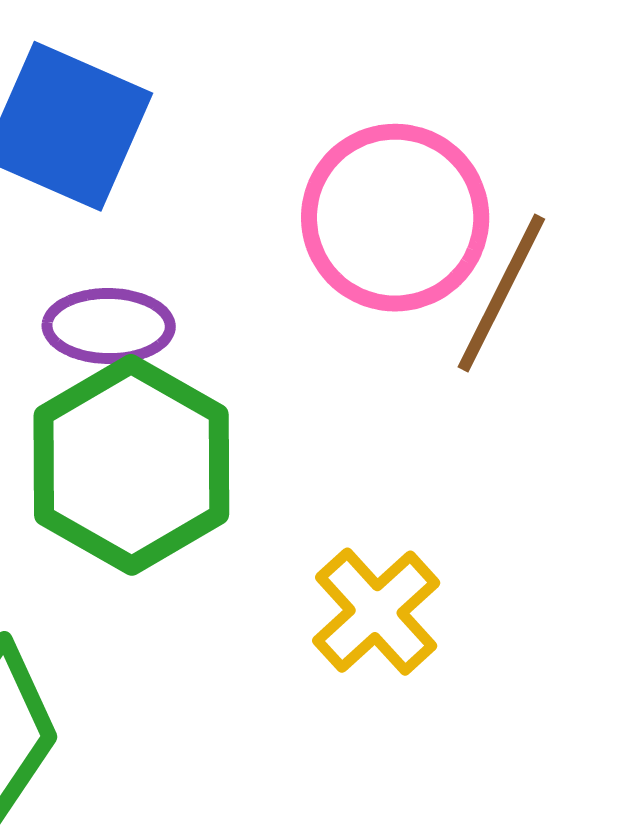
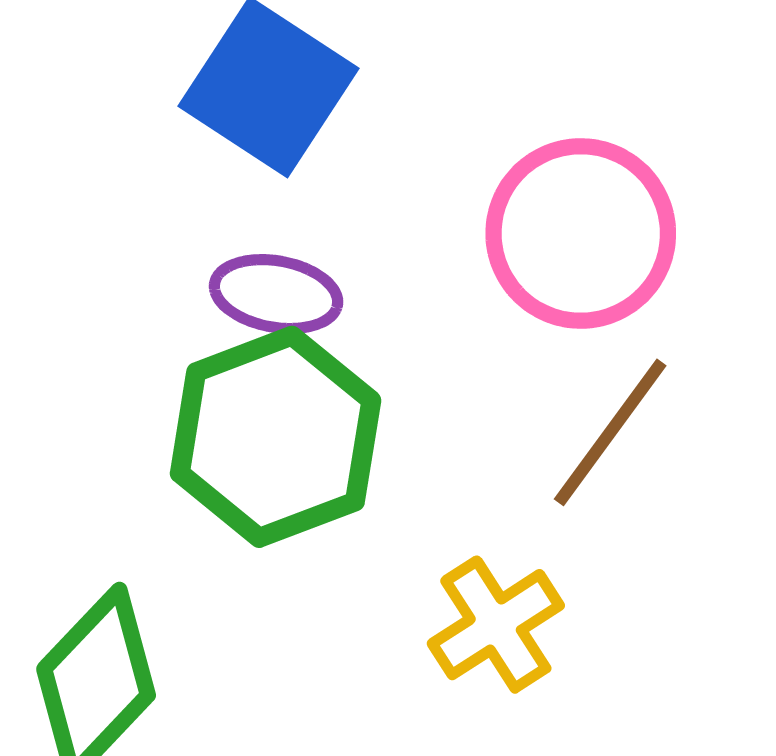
brown line: (501, 293) -> (610, 432), moved

